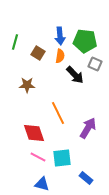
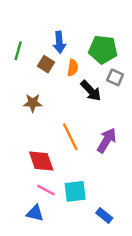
blue arrow: (60, 36) -> (59, 42), moved
purple arrow: (88, 128) -> (107, 140), moved
blue triangle: (42, 184) -> (35, 213), moved

